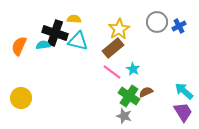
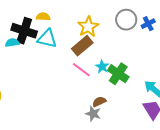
brown semicircle: (146, 92) -> (99, 102), moved
green cross: (129, 96) -> (118, 74), moved

